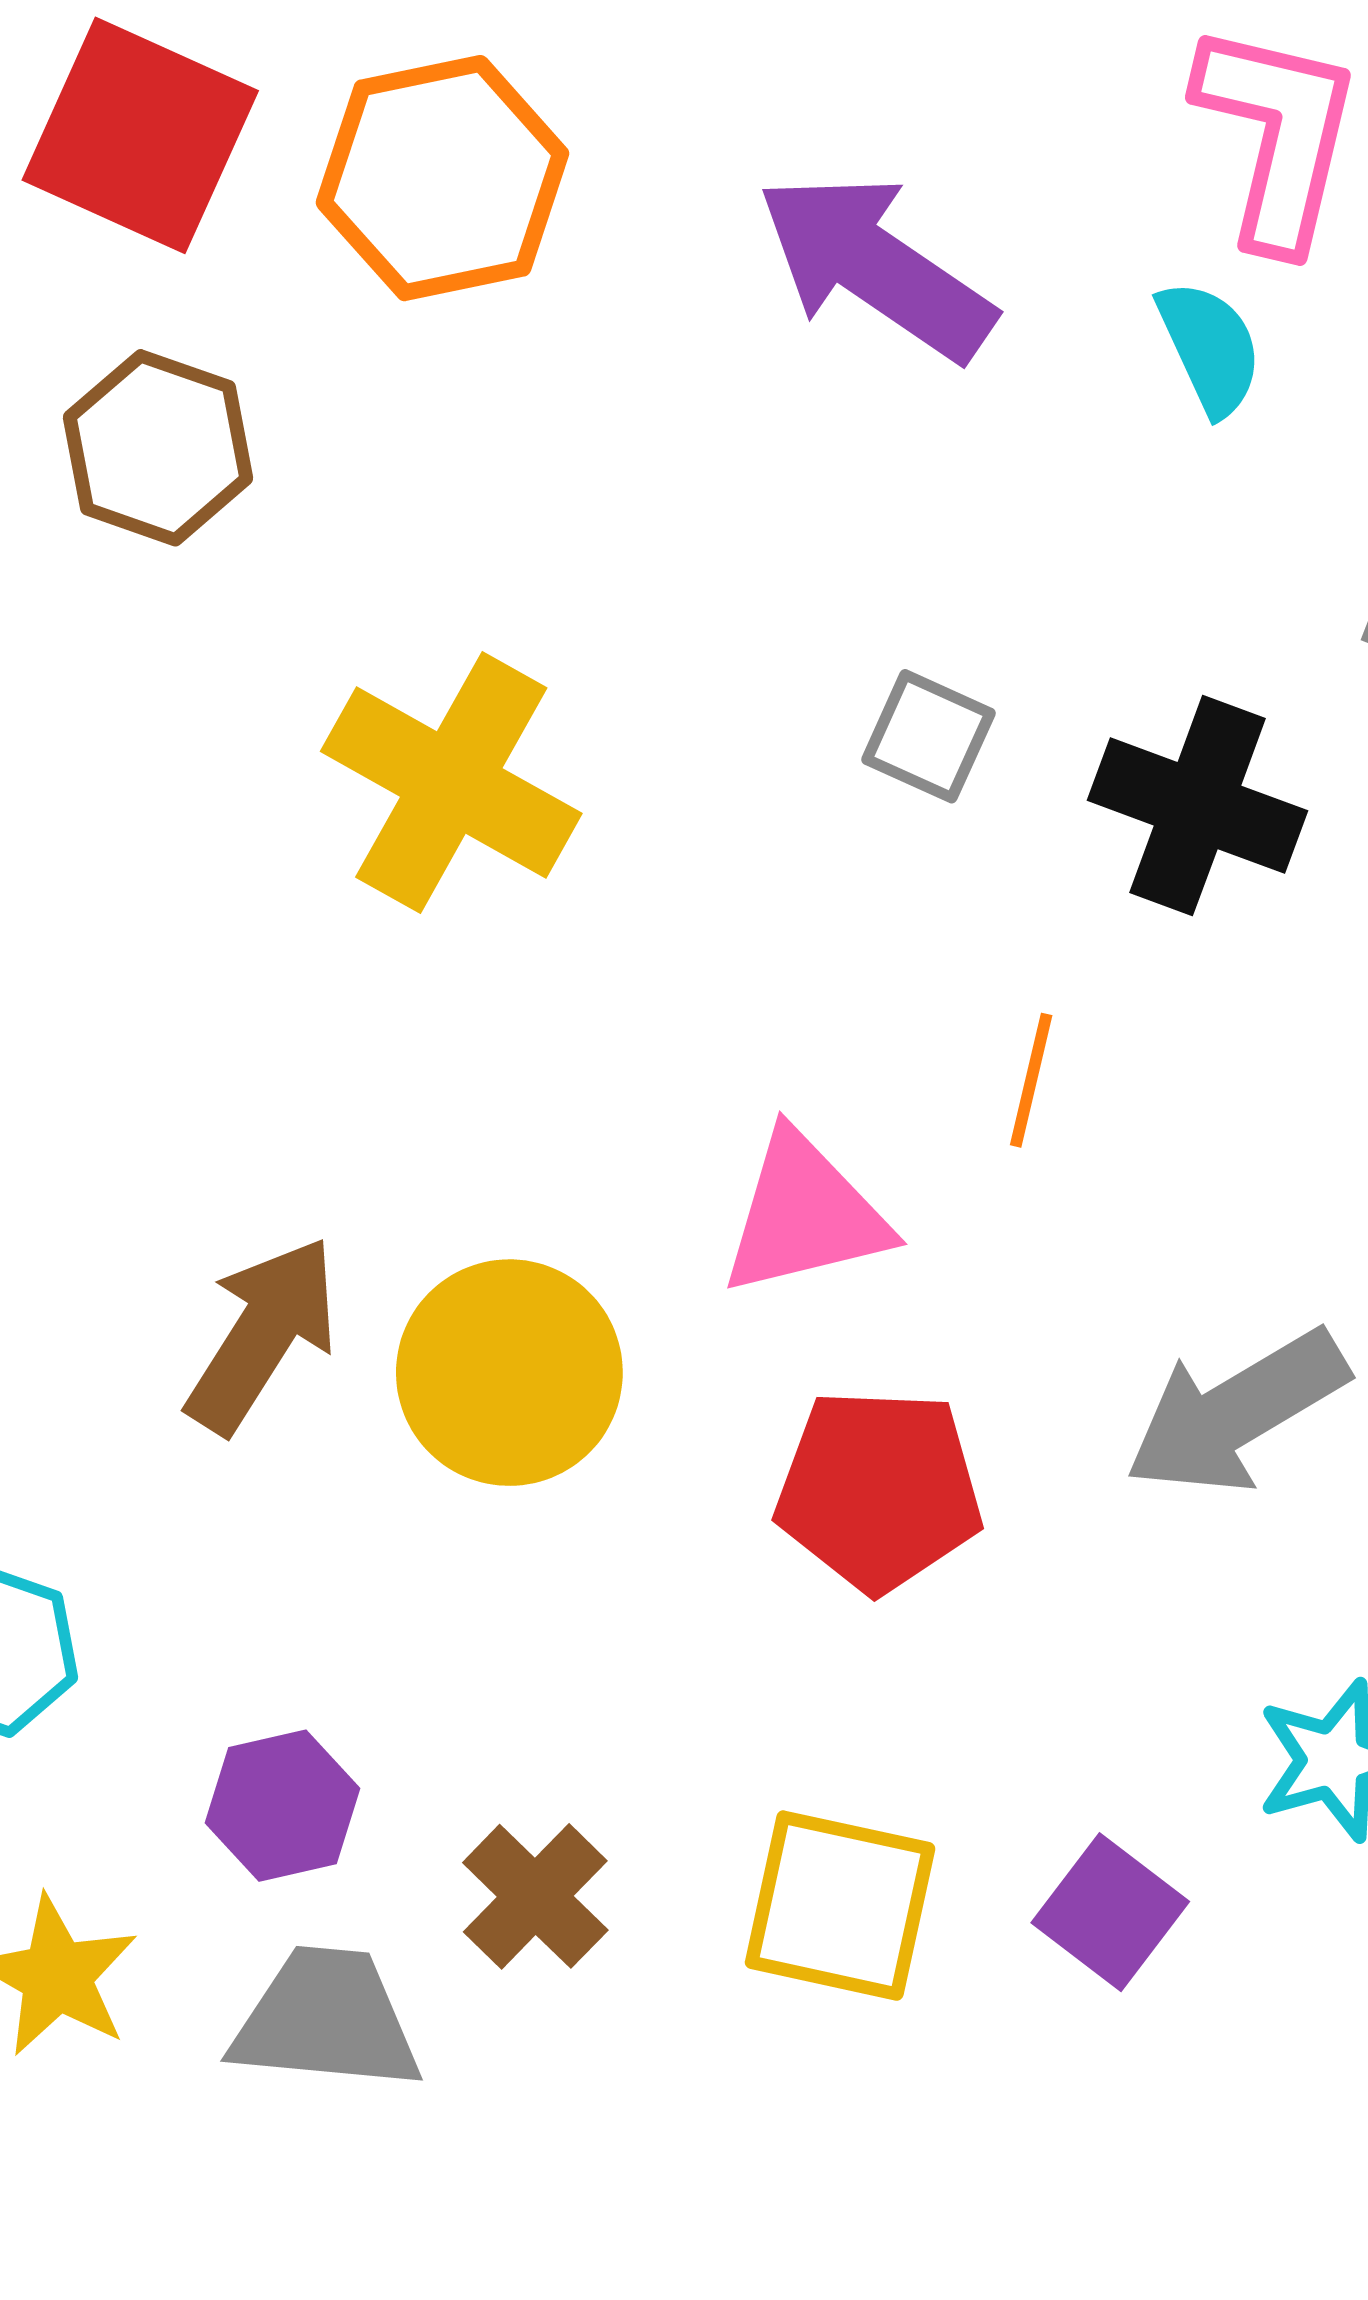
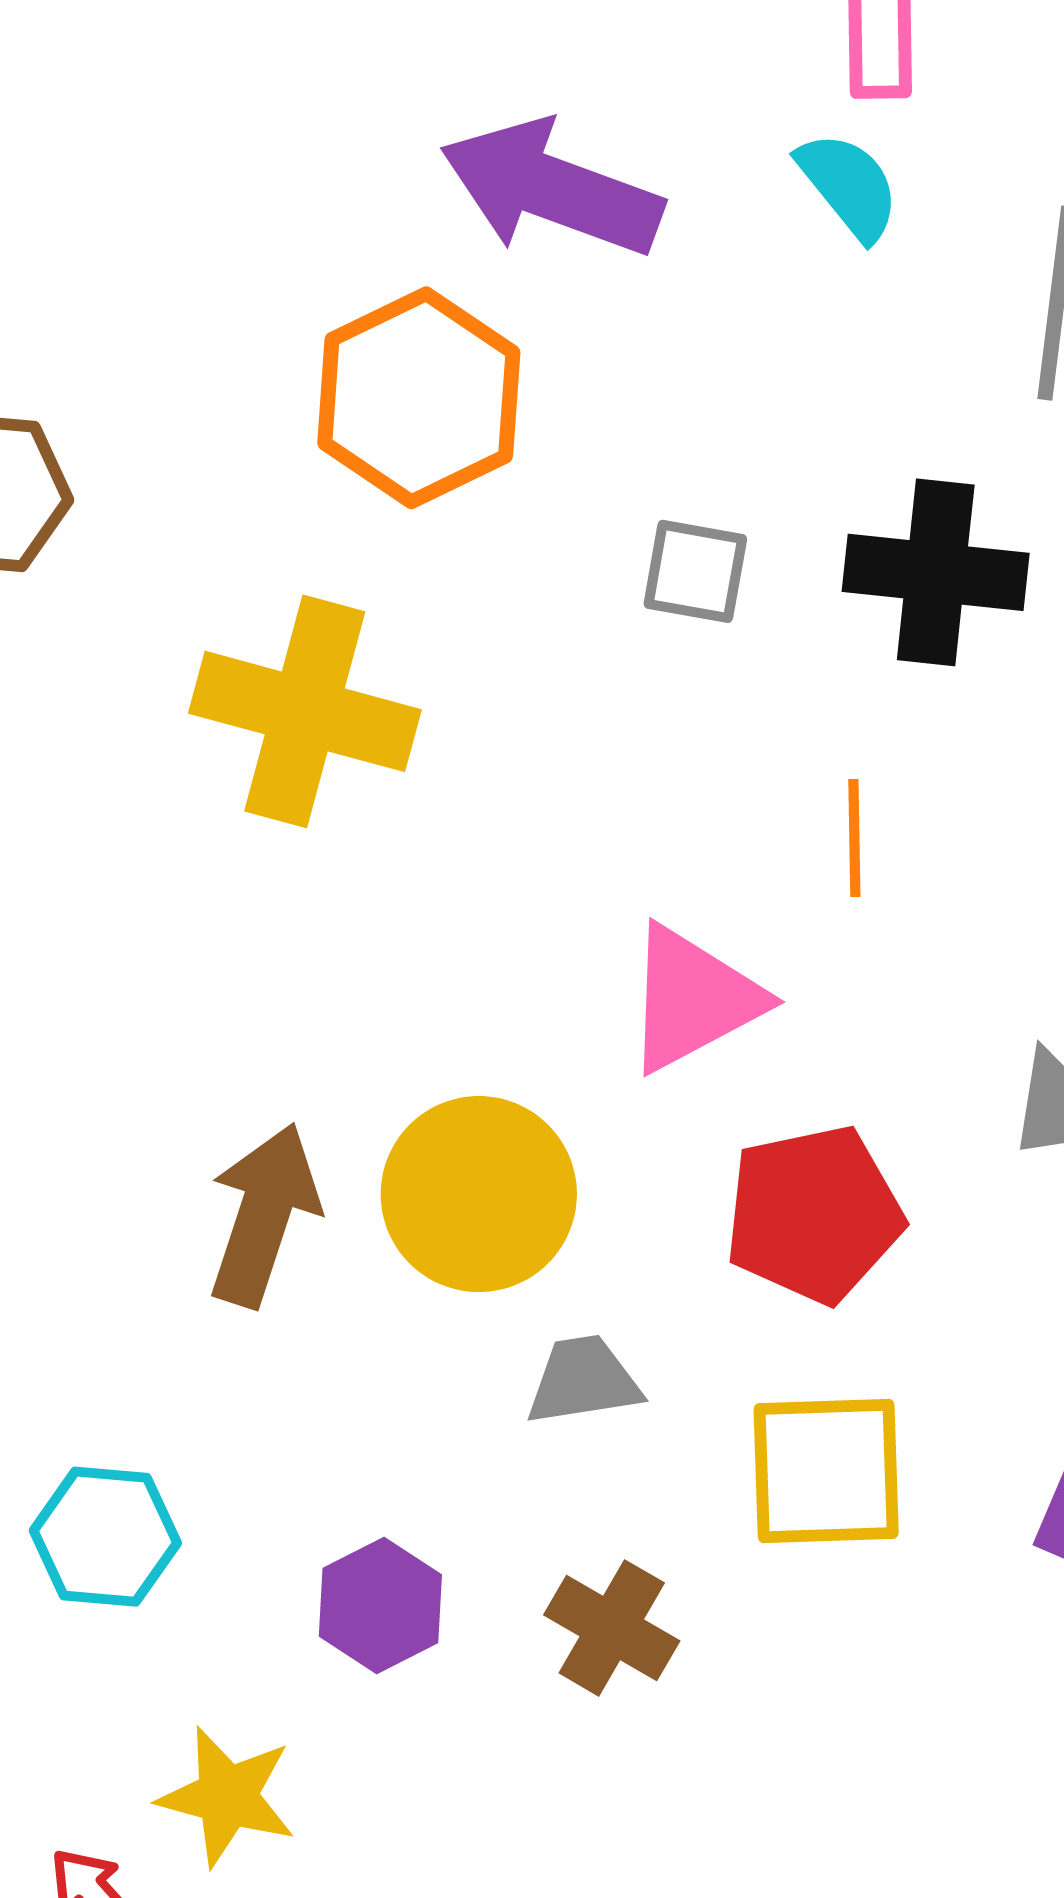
orange hexagon: (442, 178) -> (419, 398), moved
yellow square: (840, 1906) -> (826, 1471), moved
gray trapezoid: (326, 2020) -> (583, 1380), moved, size x0.7

